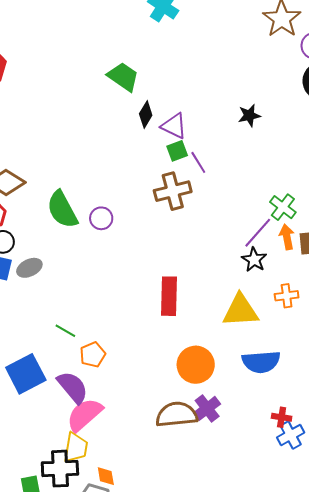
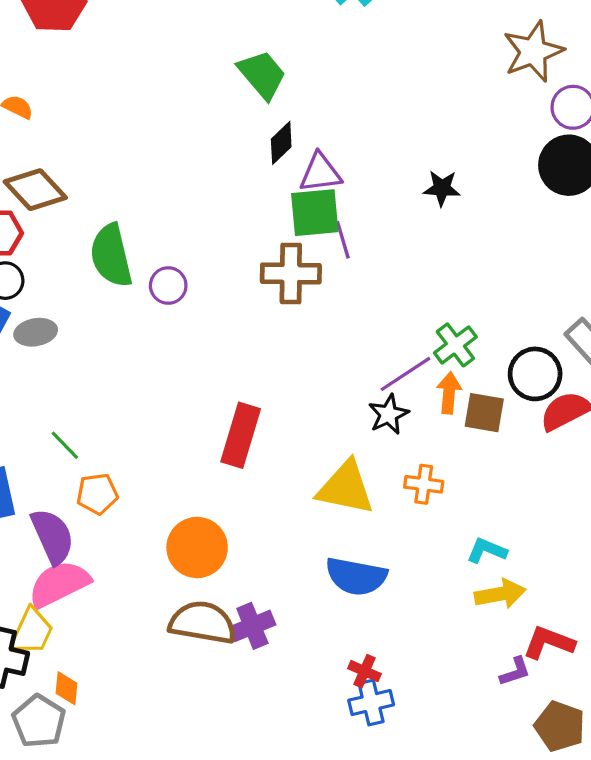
purple triangle: (174, 126) -> (320, 173), turned -48
green square: (177, 151) -> (315, 213), size x1.6
orange circle: (196, 365) -> (197, 548), moved

